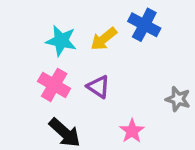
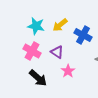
blue cross: (144, 25) -> (83, 35), moved
pink star: (132, 131) -> (68, 71), moved

